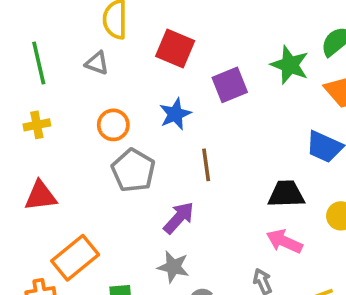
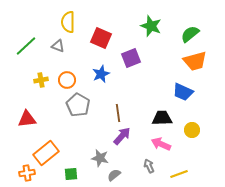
green line: (39, 63) -> (26, 46), turned 60
green star: (290, 65) -> (151, 26), moved
yellow cross: (37, 125) -> (41, 80), moved
brown line: (206, 165) -> (118, 113), moved
purple arrow: (179, 218) -> (122, 136), moved

